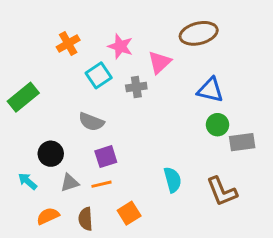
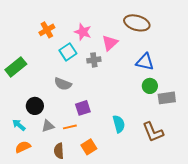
brown ellipse: (199, 33) -> (137, 23), turned 30
purple square: (106, 157) -> (83, 108), moved
orange semicircle: (48, 216) -> (23, 147), moved

